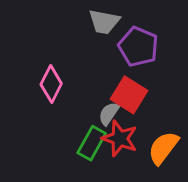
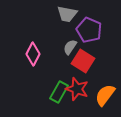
gray semicircle: (109, 114) -> (70, 47), moved

